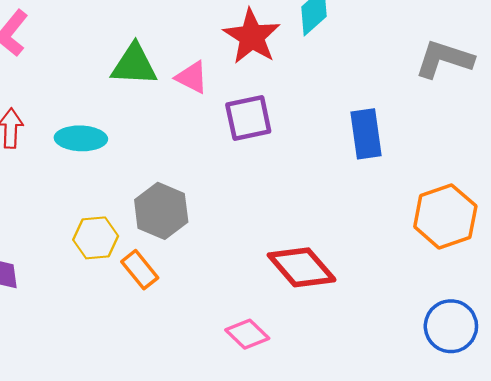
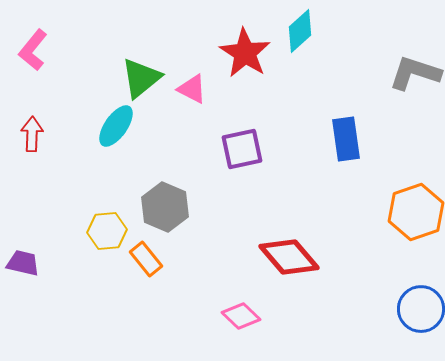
green triangle: (134, 65) -> (141, 78), turned -42
purple square: (248, 118) -> (242, 149), moved
cyan ellipse: (81, 138) -> (116, 126), moved, turned -57

